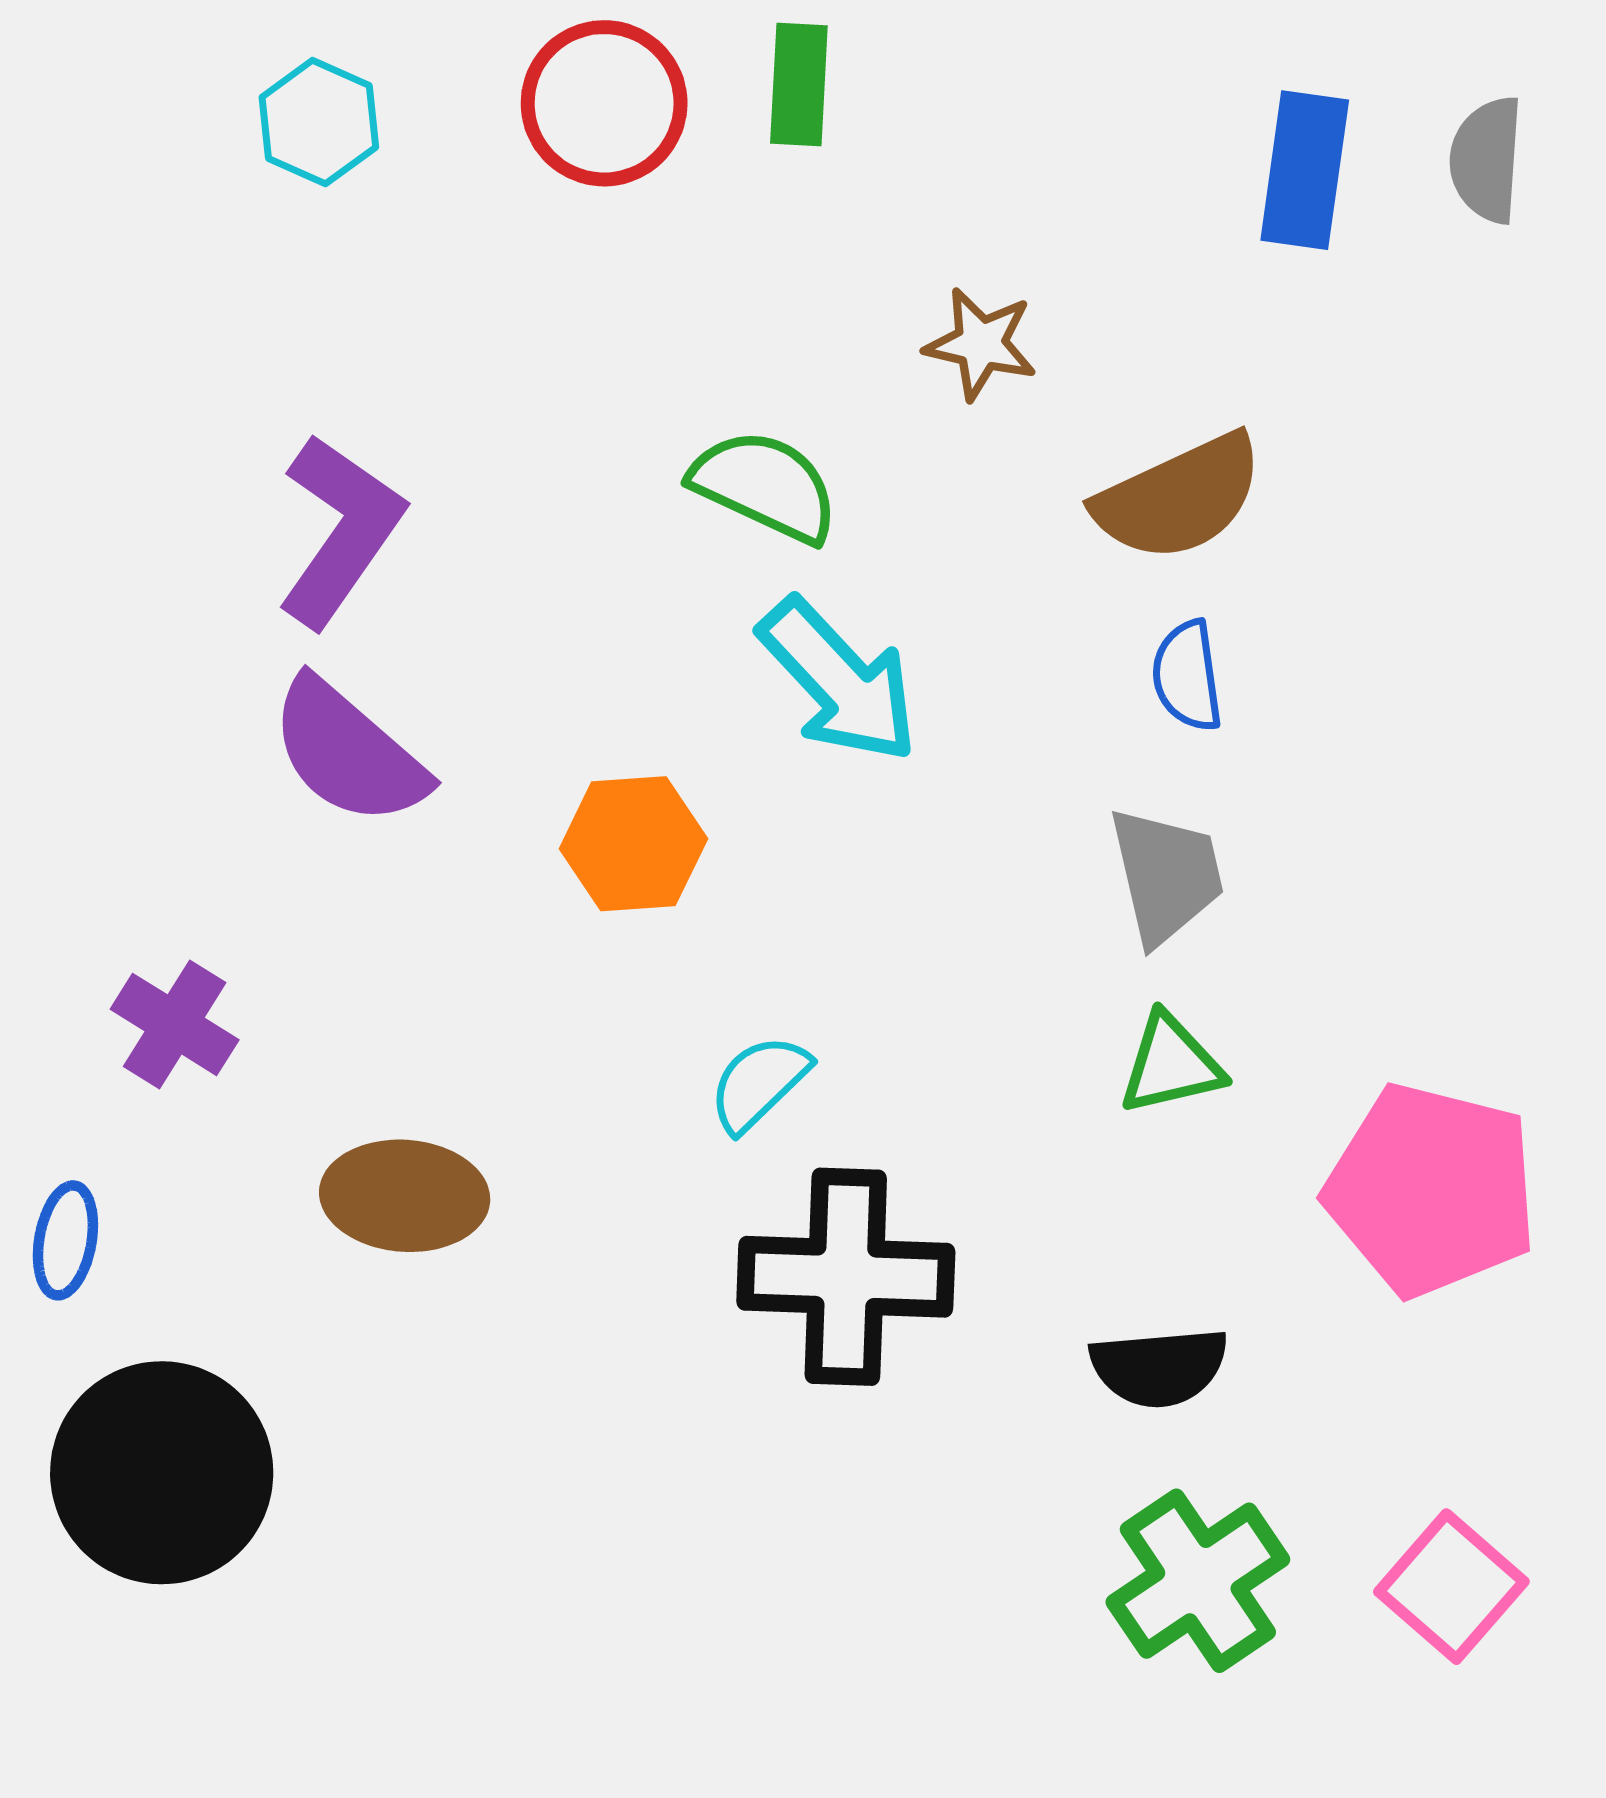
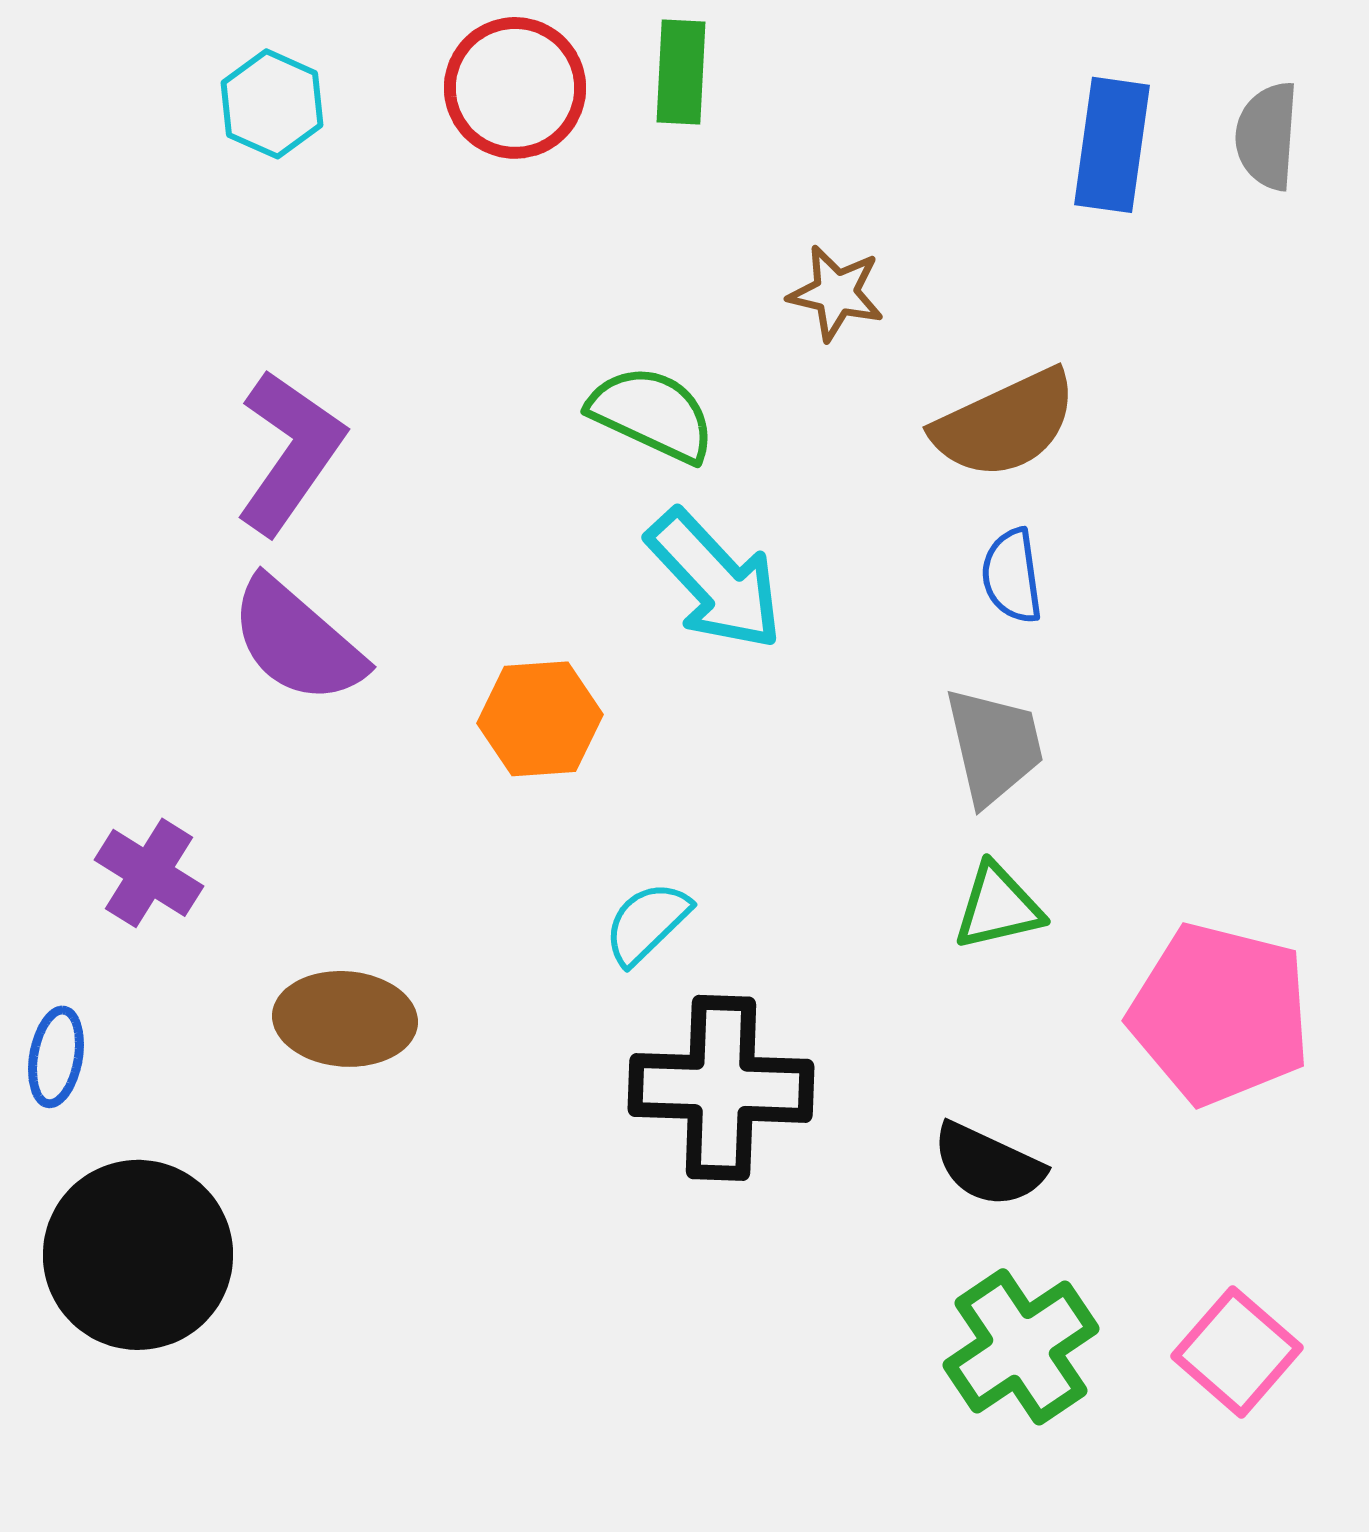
black semicircle: (1159, 1367) -> (988, 1165), turned 30

